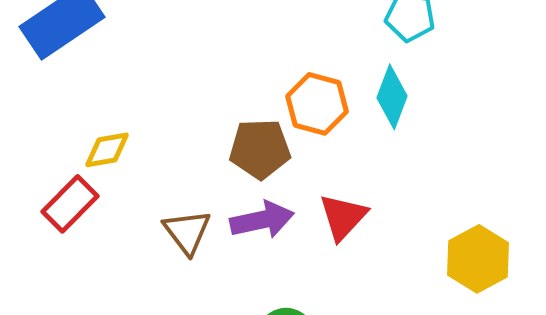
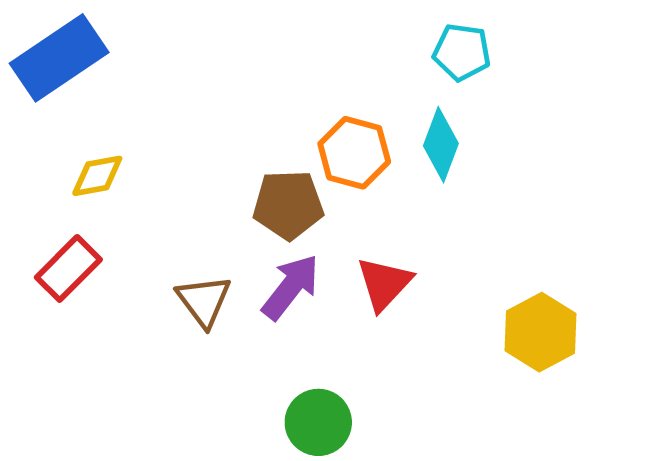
yellow diamond: (107, 150) -> (97, 176), moved
purple arrow: (262, 220) -> (291, 287), turned -40

